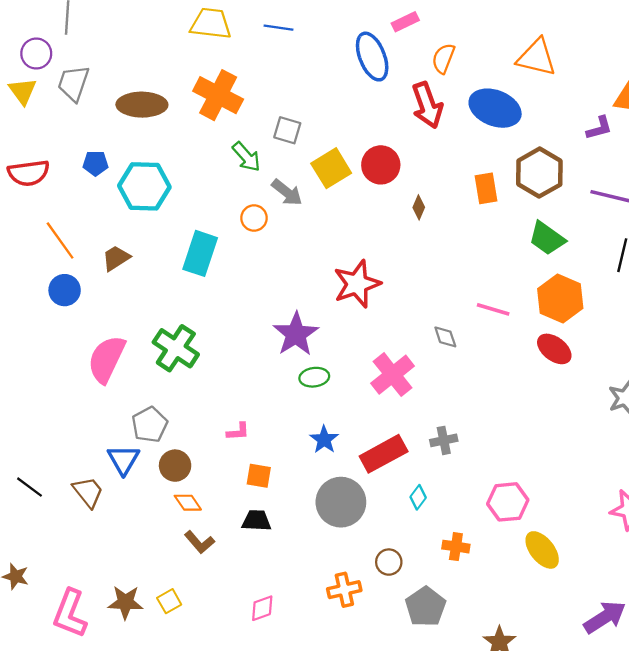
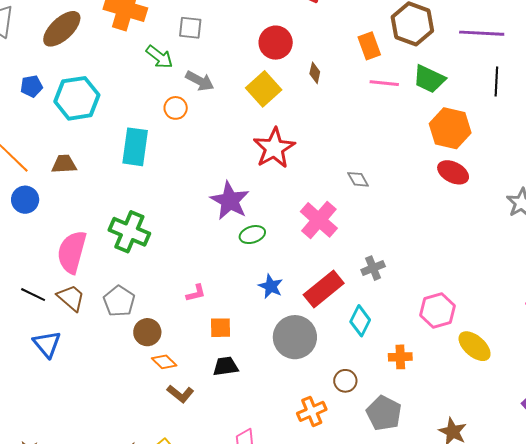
brown ellipse: (142, 105) -> (62, 29), turned -33
yellow square: (331, 168) -> (264, 89), moved
brown trapezoid: (116, 258) -> (64, 164), turned 40
pink line: (493, 309) -> (384, 83), moved
blue triangle: (123, 460) -> (47, 344), moved
black line: (30, 487) -> (33, 295), moved
brown trapezoid: (88, 492) -> (71, 298), moved
cyan diamond: (418, 497) -> (360, 321), size x1.4

